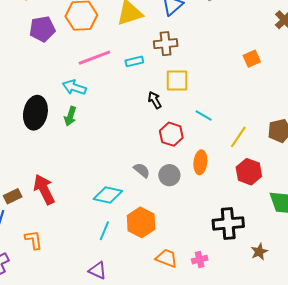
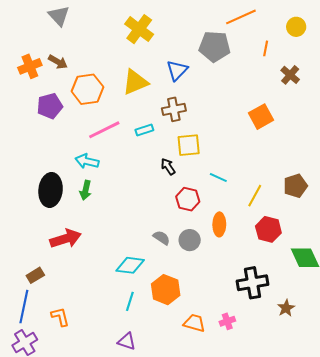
orange square: (252, 59) -> (261, 117), size x1.4
red arrow: (44, 189) -> (66, 239), moved, turned 104

